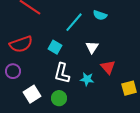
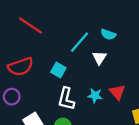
white triangle: (92, 47) -> (99, 58), moved
cyan star: (87, 79) -> (95, 96), moved

